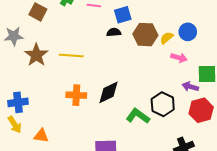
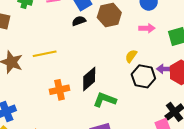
yellow semicircle: (167, 38) -> (131, 56), moved
purple arrow: (190, 87) -> (165, 69), moved
green L-shape: (138, 116) -> (105, 100), moved

